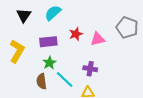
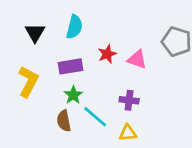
cyan semicircle: (53, 13) -> (74, 27), turned 150
pink triangle: (98, 39) -> (137, 59), turned 35

